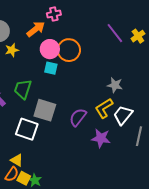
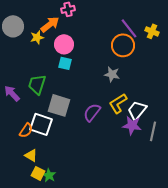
yellow cross: (138, 36) -> (152, 31), turned -32
yellow star: (12, 50) -> (37, 37), moved
orange circle: (69, 50) -> (123, 45), moved
gray star: (115, 85) -> (112, 74), moved
purple star: (101, 138) -> (132, 125), moved
orange semicircle: (12, 174) -> (26, 130), moved

